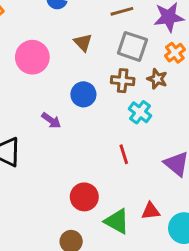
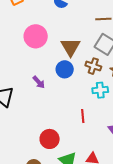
brown triangle: (83, 42) -> (71, 47), moved, size x1.5
cyan cross: (140, 112) -> (100, 90), turned 35

